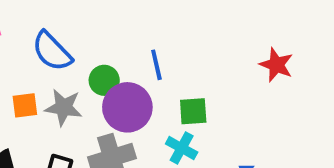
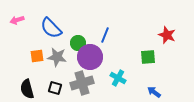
blue line: (156, 65) -> (105, 35), turned 35
green square: (193, 111) -> (148, 57), moved

